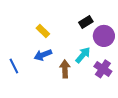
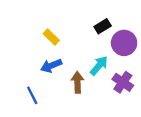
blue line: (14, 66) -> (32, 95), moved

